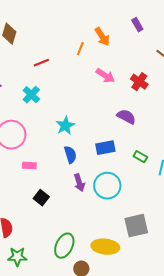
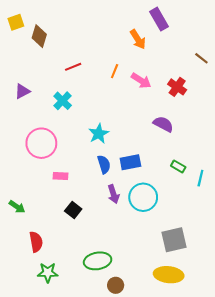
purple rectangle: (137, 25) -> (159, 19), moved, size x1.5
orange line: (80, 49) -> (115, 71), moved
blue rectangle: (105, 148) -> (130, 162), moved
green ellipse: (64, 246) -> (98, 261), turned 55
yellow ellipse: (105, 247) -> (169, 275), moved

